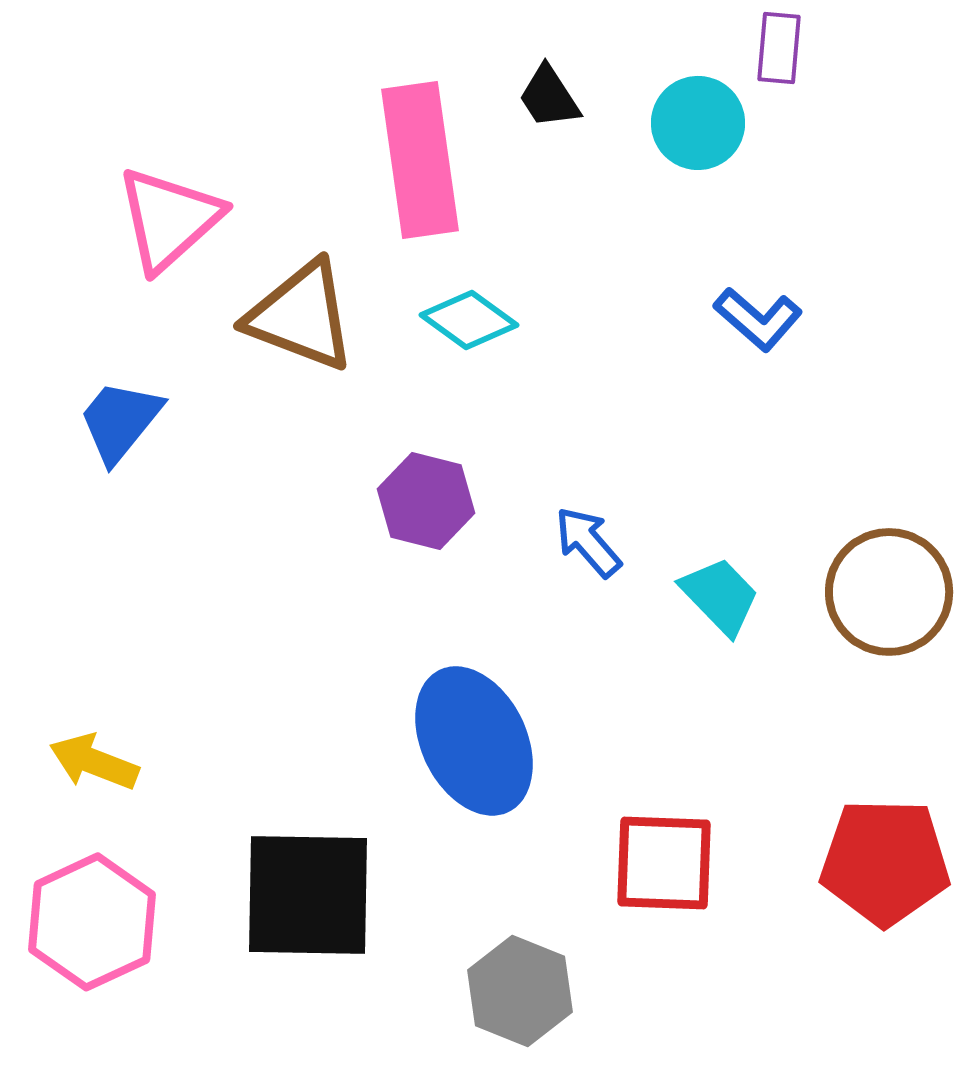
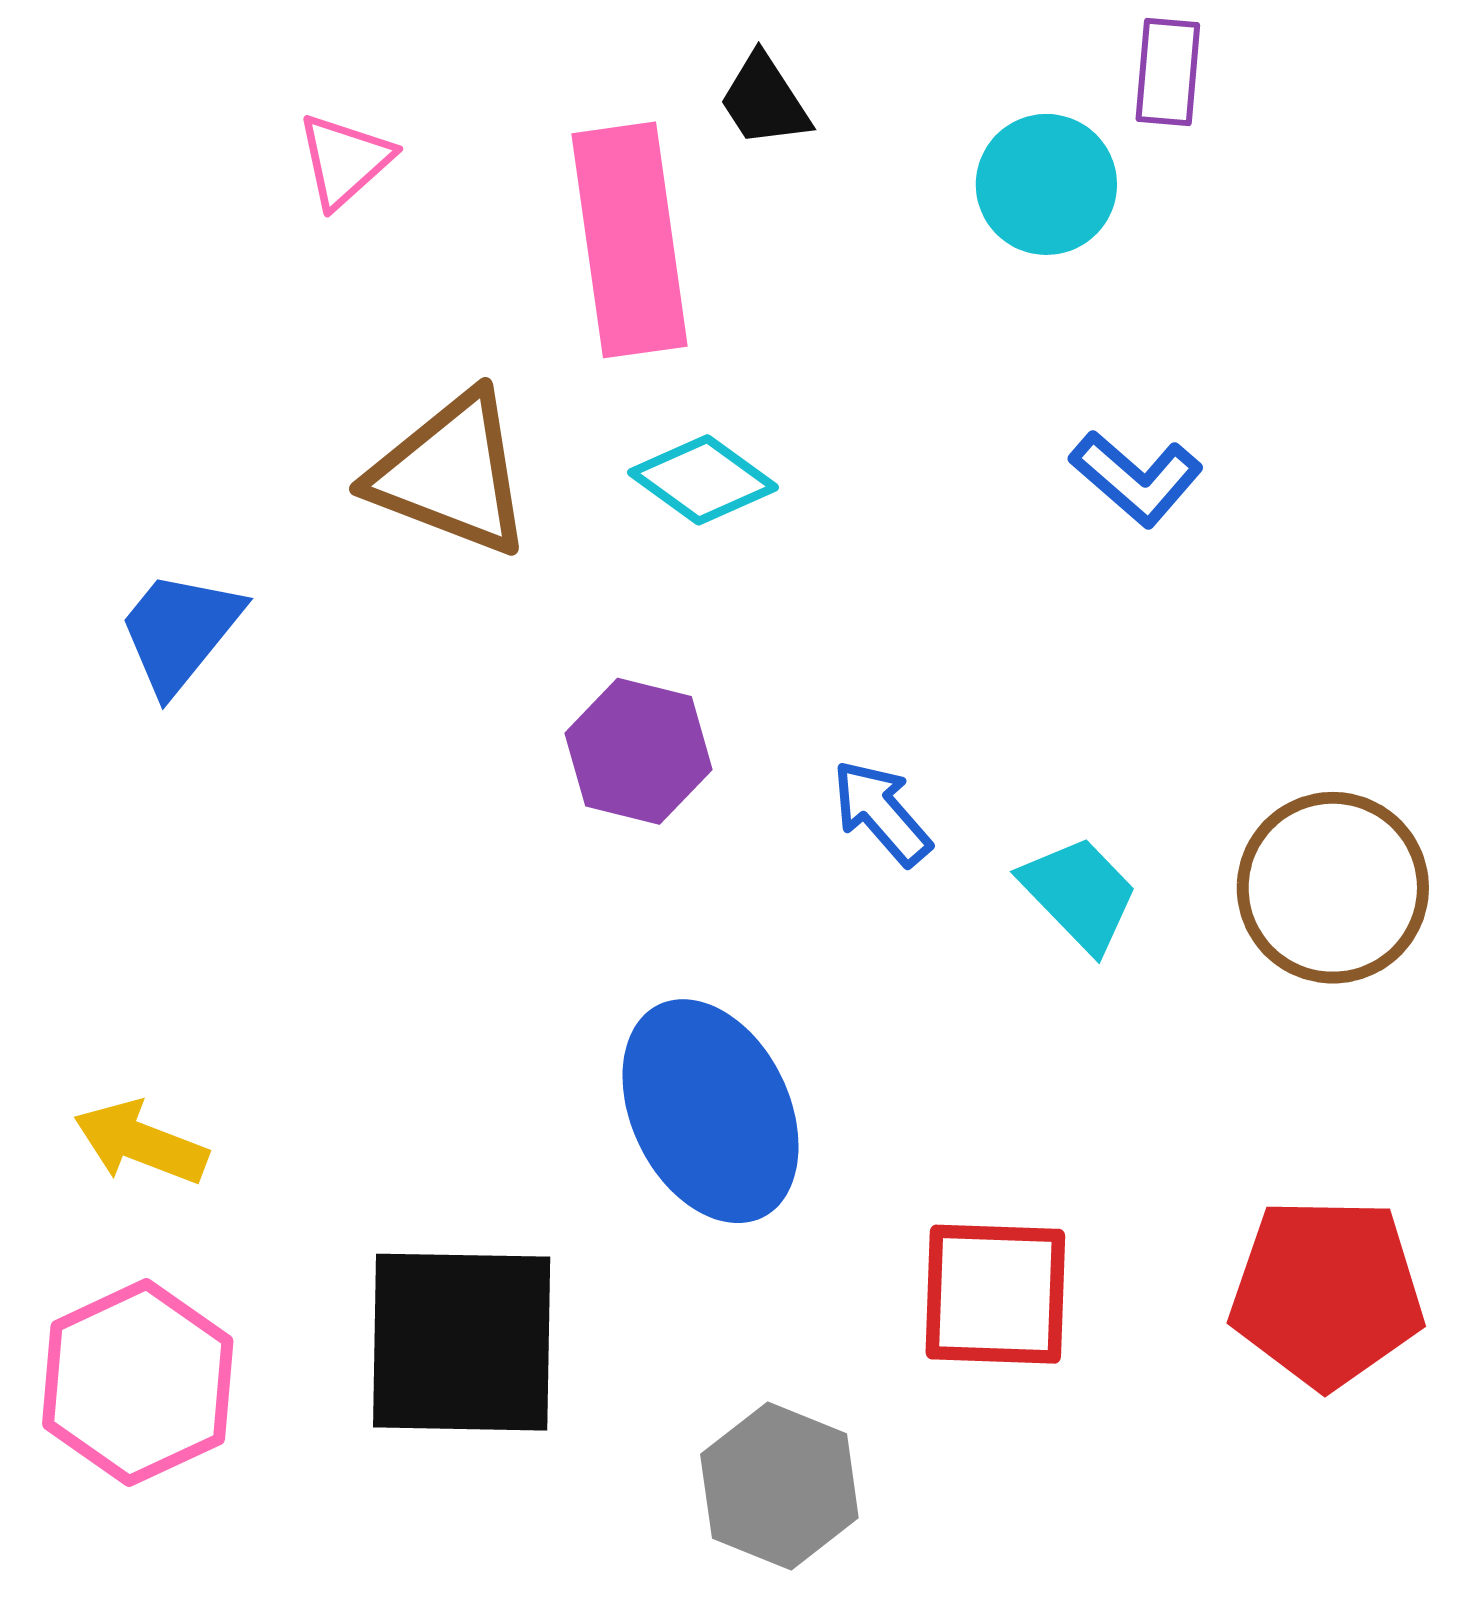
black trapezoid: (549, 97) -> (764, 100), moved
pink triangle: (169, 219) -> (345, 160), moved, size x0.6

